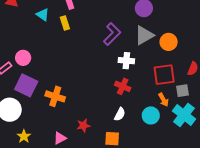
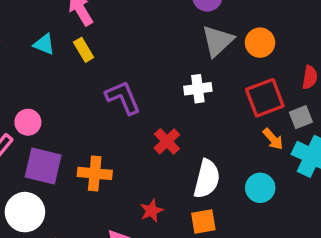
purple L-shape: (112, 34) -> (123, 98), moved, turned -55
red cross: (123, 86) -> (167, 141), moved, turned 35
white semicircle: (120, 114) -> (207, 179), size x1.6
cyan circle: (151, 115) -> (260, 188), moved

